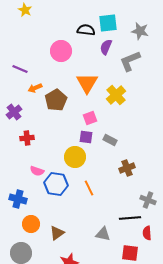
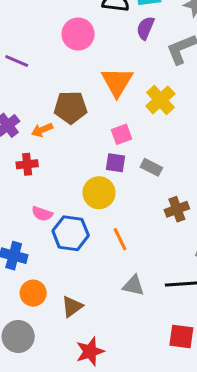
orange arrow: (35, 88) -> (42, 130), moved
brown pentagon: (56, 100) -> (71, 107), turned 30
gray triangle: (103, 234) -> (133, 286), moved

